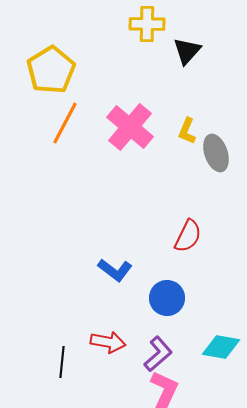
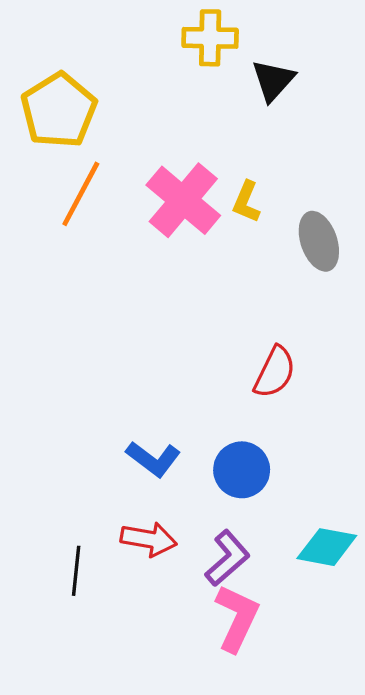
yellow L-shape: (187, 131) -> (246, 202), moved
blue L-shape: (115, 270) -> (153, 459), moved

